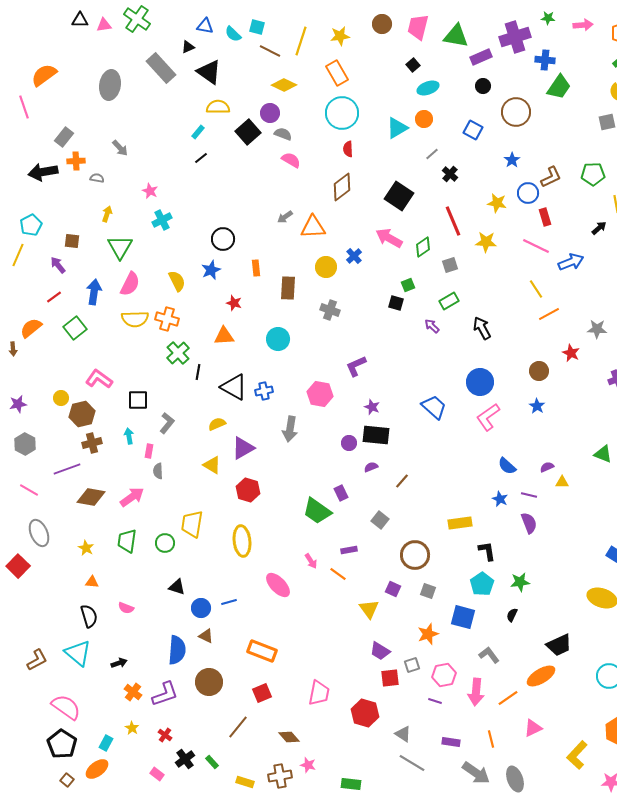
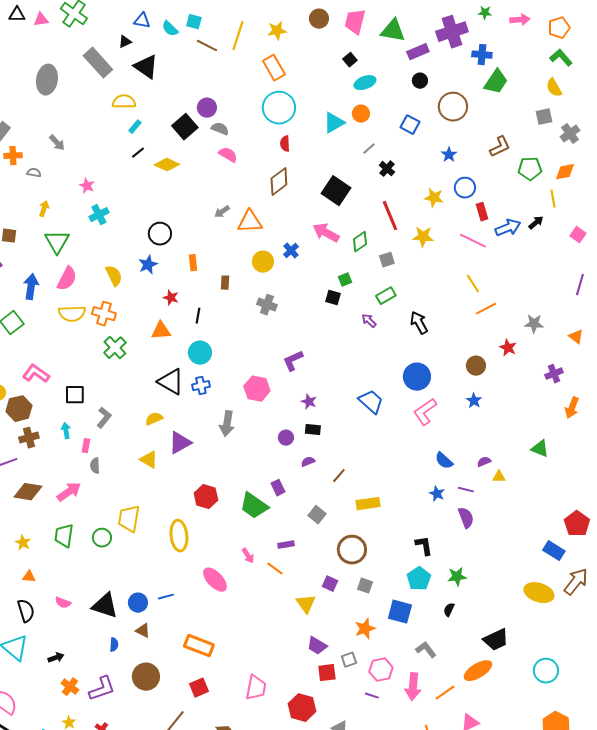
yellow diamond: (284, 85) -> (167, 165), moved
yellow semicircle: (218, 107) -> (124, 102), moved
brown L-shape: (551, 177) -> (500, 147), moved
blue arrow: (571, 262) -> (508, 228), moved
brown rectangle: (288, 288) -> (225, 283), size x0.6
cyan circle: (278, 339) -> (200, 353), moved
black line: (198, 372) -> (198, 316), moved
black rectangle: (376, 435) -> (313, 430), size x0.6
red hexagon: (248, 490) -> (206, 497), moved
yellow rectangle: (460, 523) -> (368, 504), moved
black triangle: (177, 587) -> (105, 606), moved, size x1.6
blue semicircle: (177, 650) -> (114, 645), size x0.5

